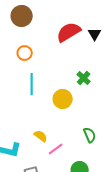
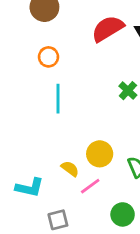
yellow circle: (63, 99) -> (100, 154), moved

